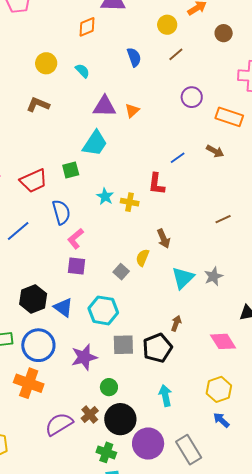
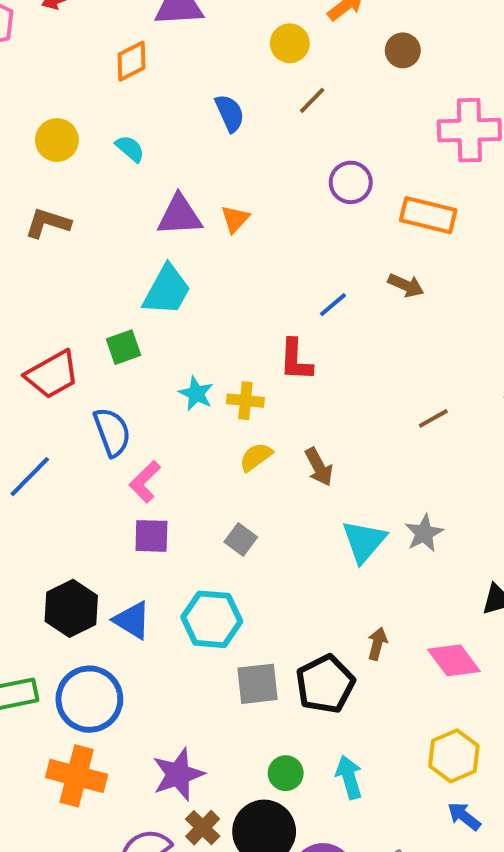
yellow semicircle: (142, 258) -> (256, 457), moved, turned 36
brown arrow: (176, 323) -> (377, 644), moved
purple star: (84, 357) -> (178, 774), moved
green circle: (109, 387) -> (286, 773), moved

